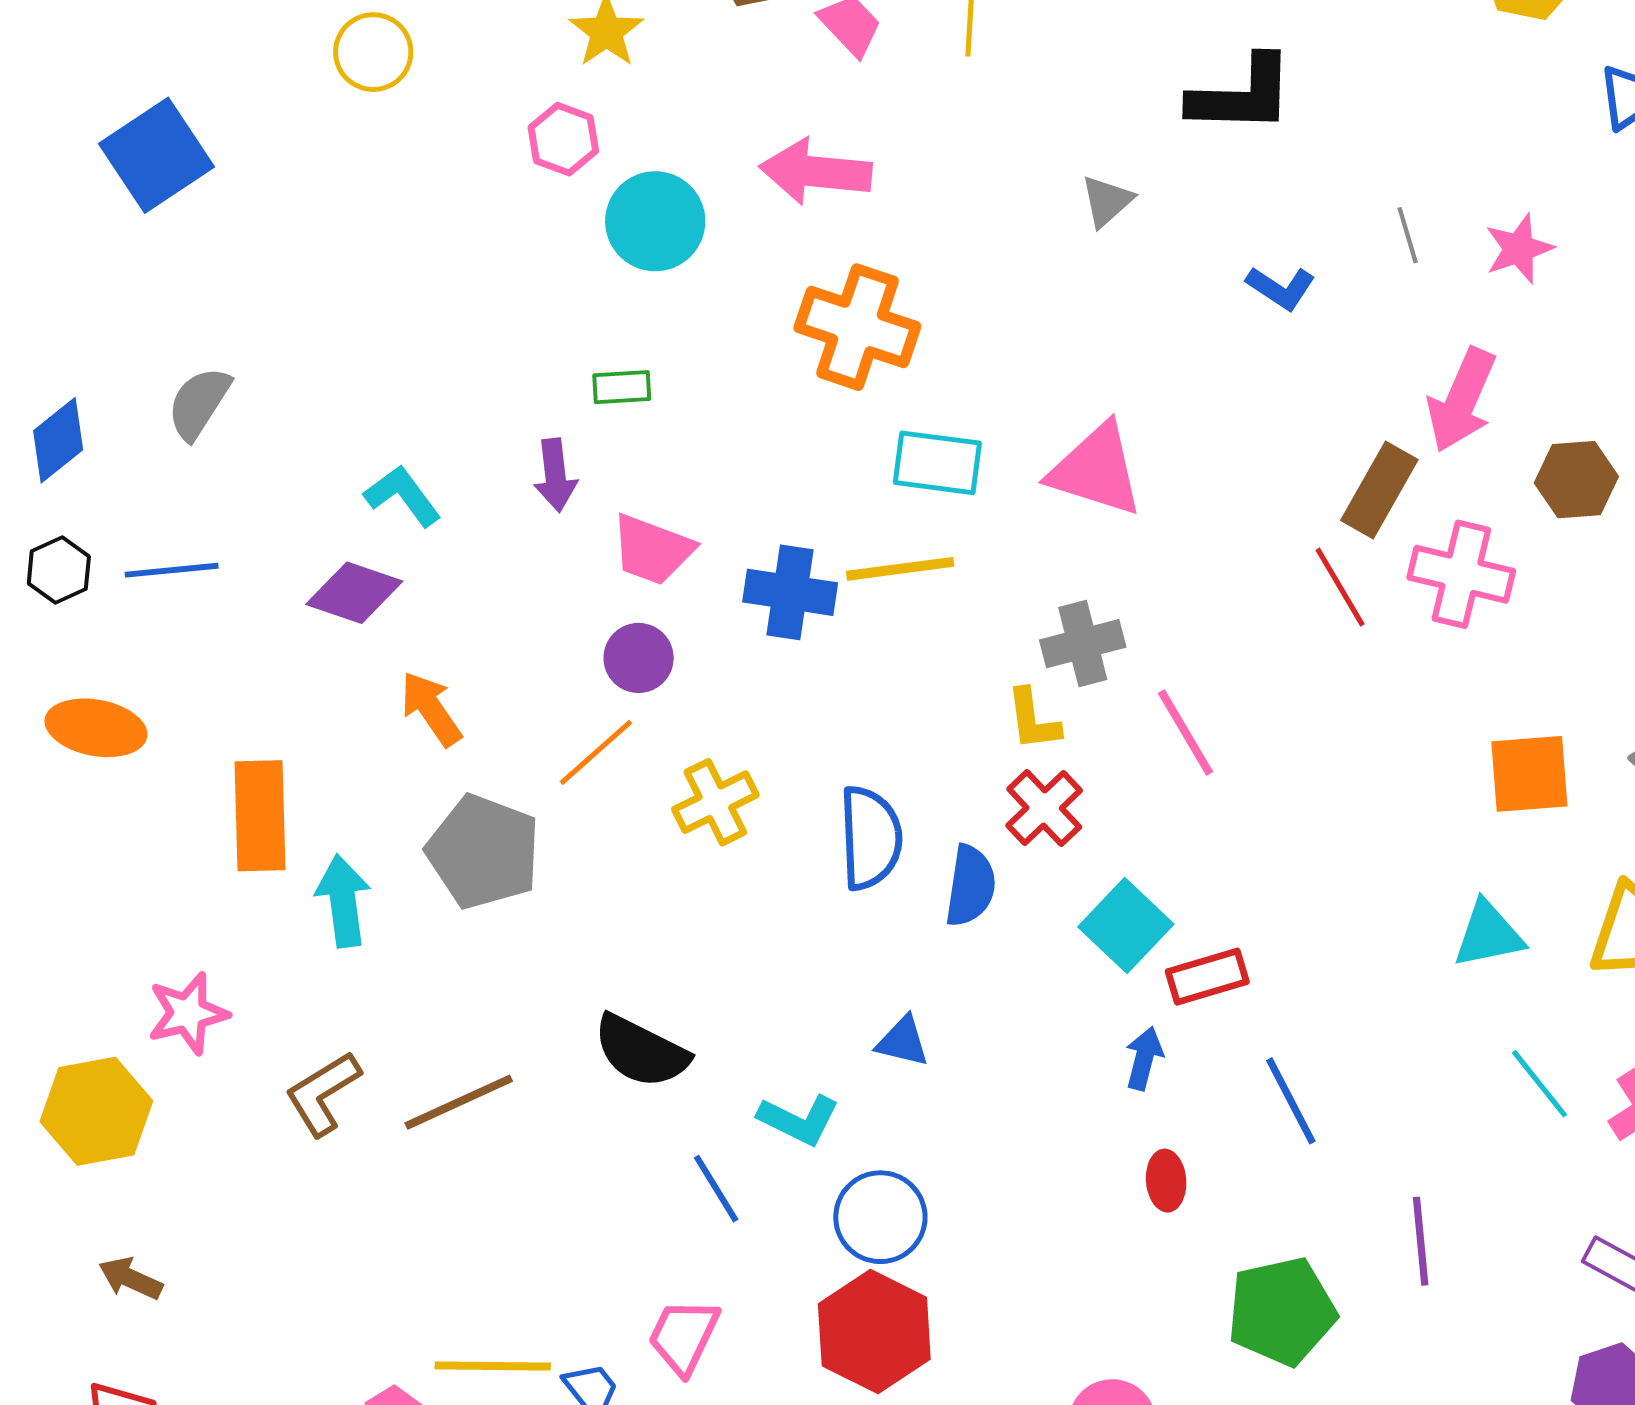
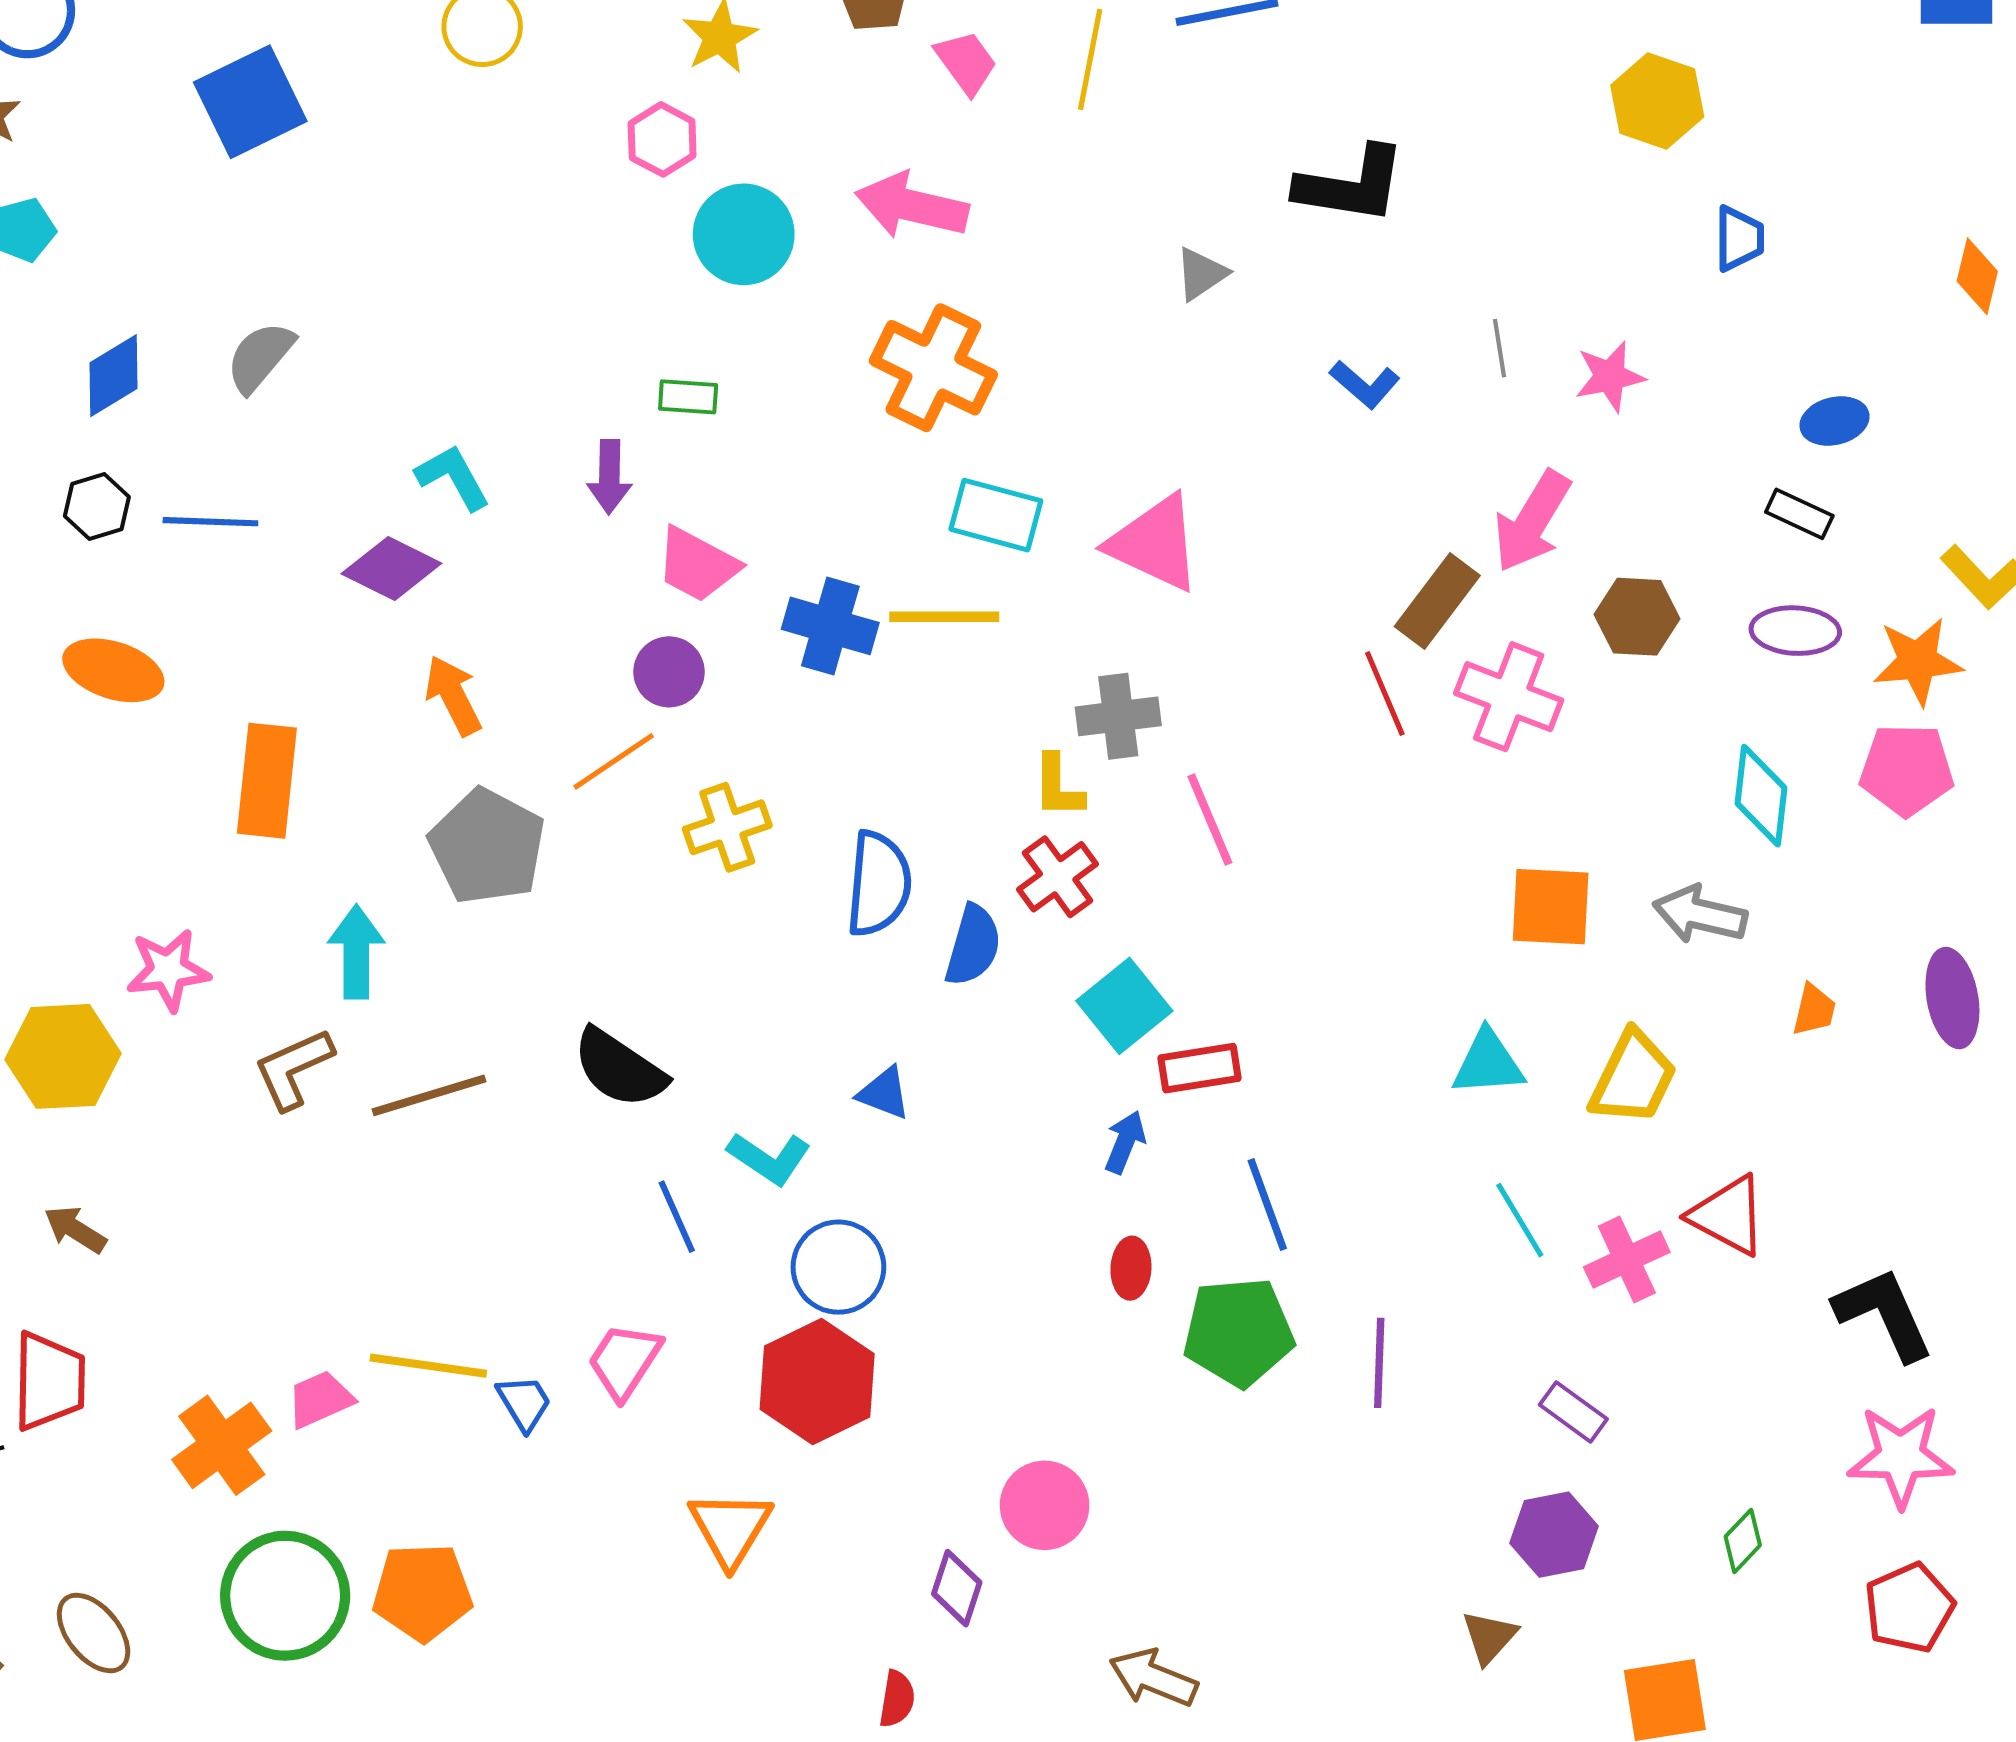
cyan arrow: (343, 901) -> (356, 952), moved
green pentagon: (1282, 1311) -> (1239, 1332), moved

